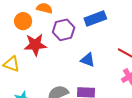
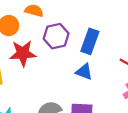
blue rectangle: (95, 19) -> (90, 41), moved, turned -50

